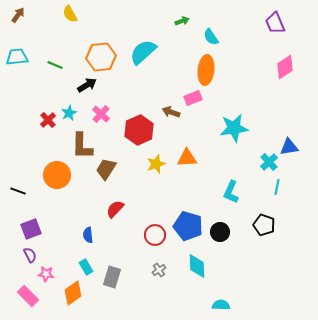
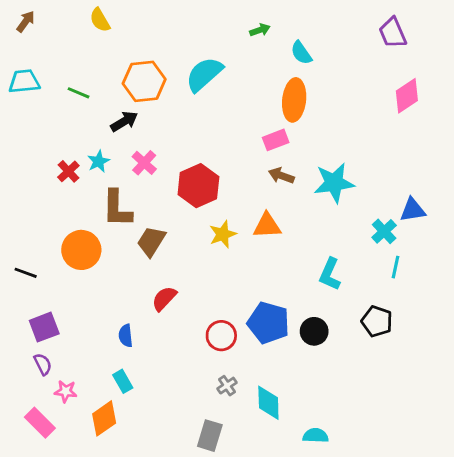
brown arrow: (171, 112) -> (281, 176), moved
cyan diamond: (197, 266) -> (268, 403), moved
gray rectangle: (112, 277) -> (210, 436), moved

